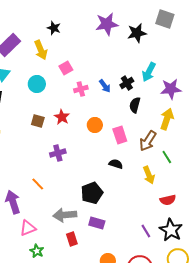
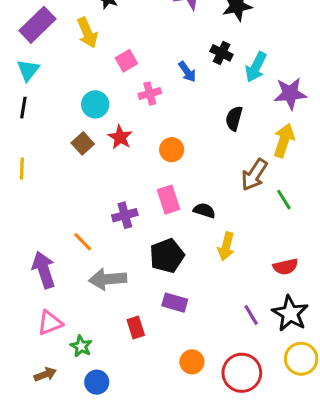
black cross: (127, 83) -> (222, 53), moved, turned -32
cyan circle: (37, 84) -> (95, 104), moved
blue arrow: (105, 86) -> (187, 72), moved
brown square: (38, 121) -> (83, 143), turned 32
pink rectangle: (120, 135) -> (169, 200), moved
purple cross: (58, 153) -> (125, 215), moved
yellow arrow: (149, 175) -> (226, 246), moved, turned 36
gray arrow: (65, 215) -> (108, 279), moved
pink triangle: (28, 228) -> (50, 323), moved

